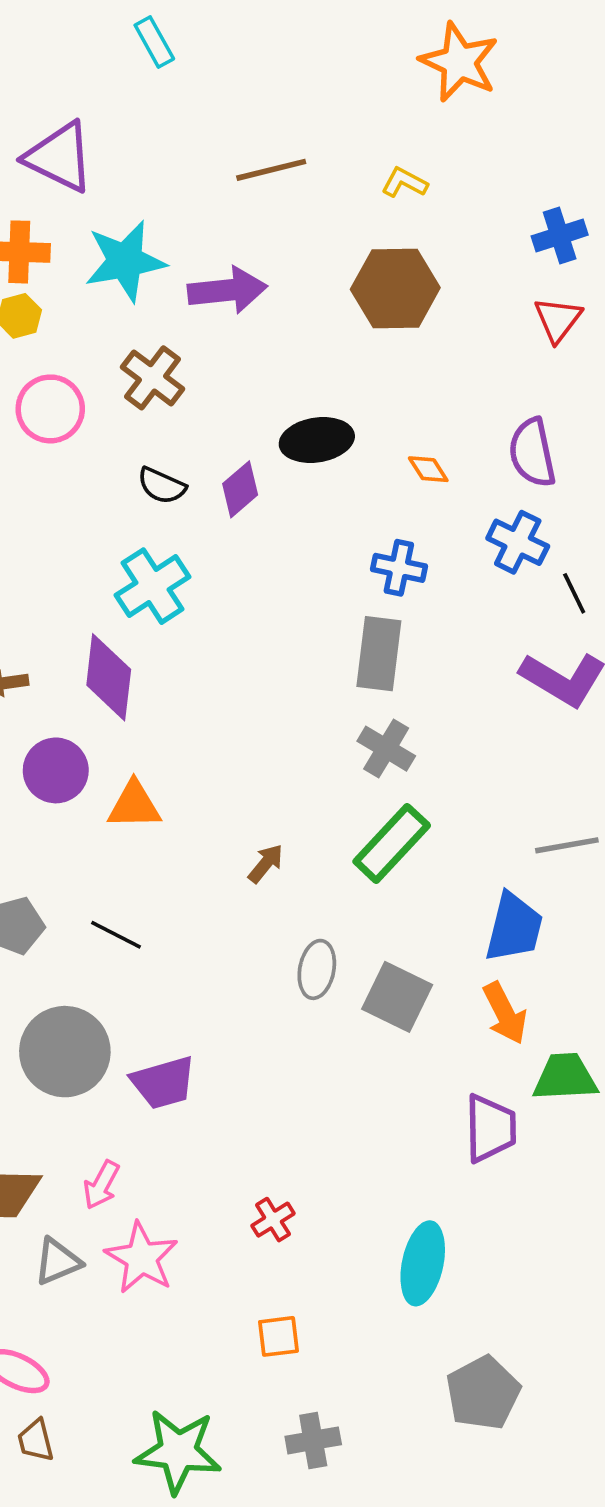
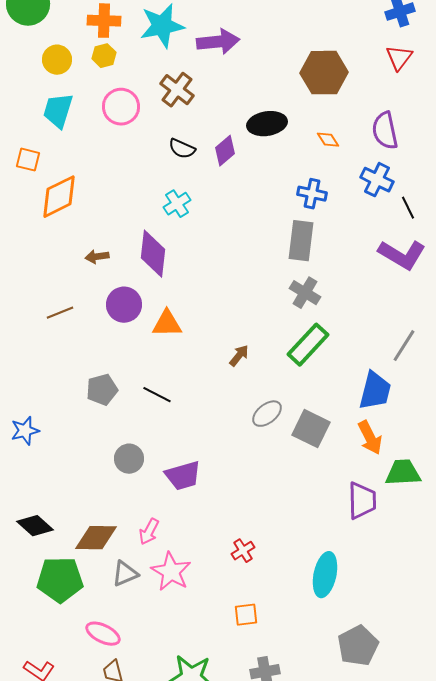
brown hexagon: (395, 288) -> (324, 73), moved
cyan cross: (153, 586) -> (177, 204), size x0.7
gray line: (567, 845) -> (404, 346), turned -48
gray ellipse: (317, 969) -> (267, 414), turned 40
gray circle: (65, 1052) -> (129, 459), size x0.6

